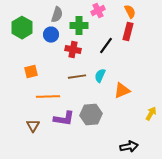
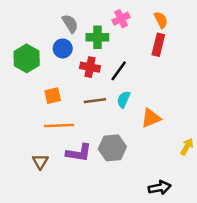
gray semicircle: (57, 15) -> (70, 24), turned -49
green hexagon: (22, 28) -> (27, 58), moved
black line: (106, 46) -> (119, 71), moved
orange square: (31, 72) -> (53, 96), moved

